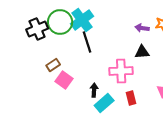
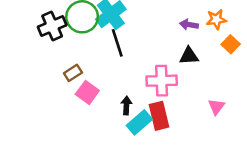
red rectangle: (131, 98) -> (159, 116), moved, size x1.5

